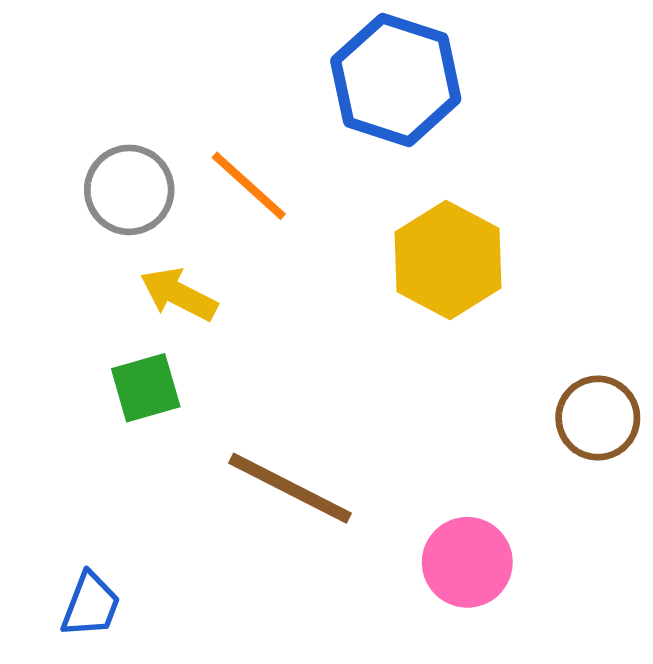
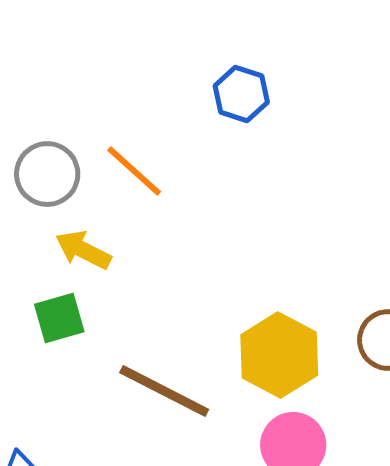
blue hexagon: (396, 80) -> (241, 94), size x0.6
yellow hexagon: (448, 260) -> (279, 355), moved

